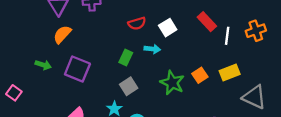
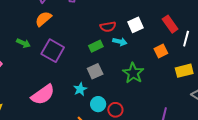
red semicircle: (137, 23) -> (108, 27), moved
green rectangle: (126, 58) -> (96, 46), turned 32
orange square: (200, 75) -> (161, 51), moved

